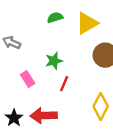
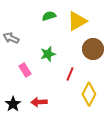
red line: (64, 84) -> (70, 74), moved
red arrow: (44, 116) -> (39, 102), size x0.7

